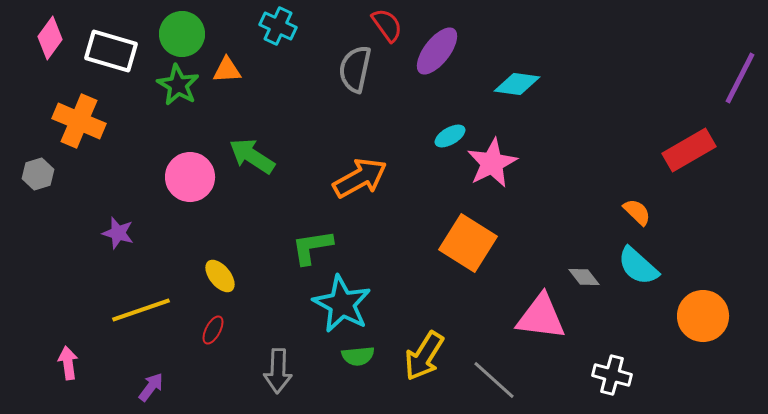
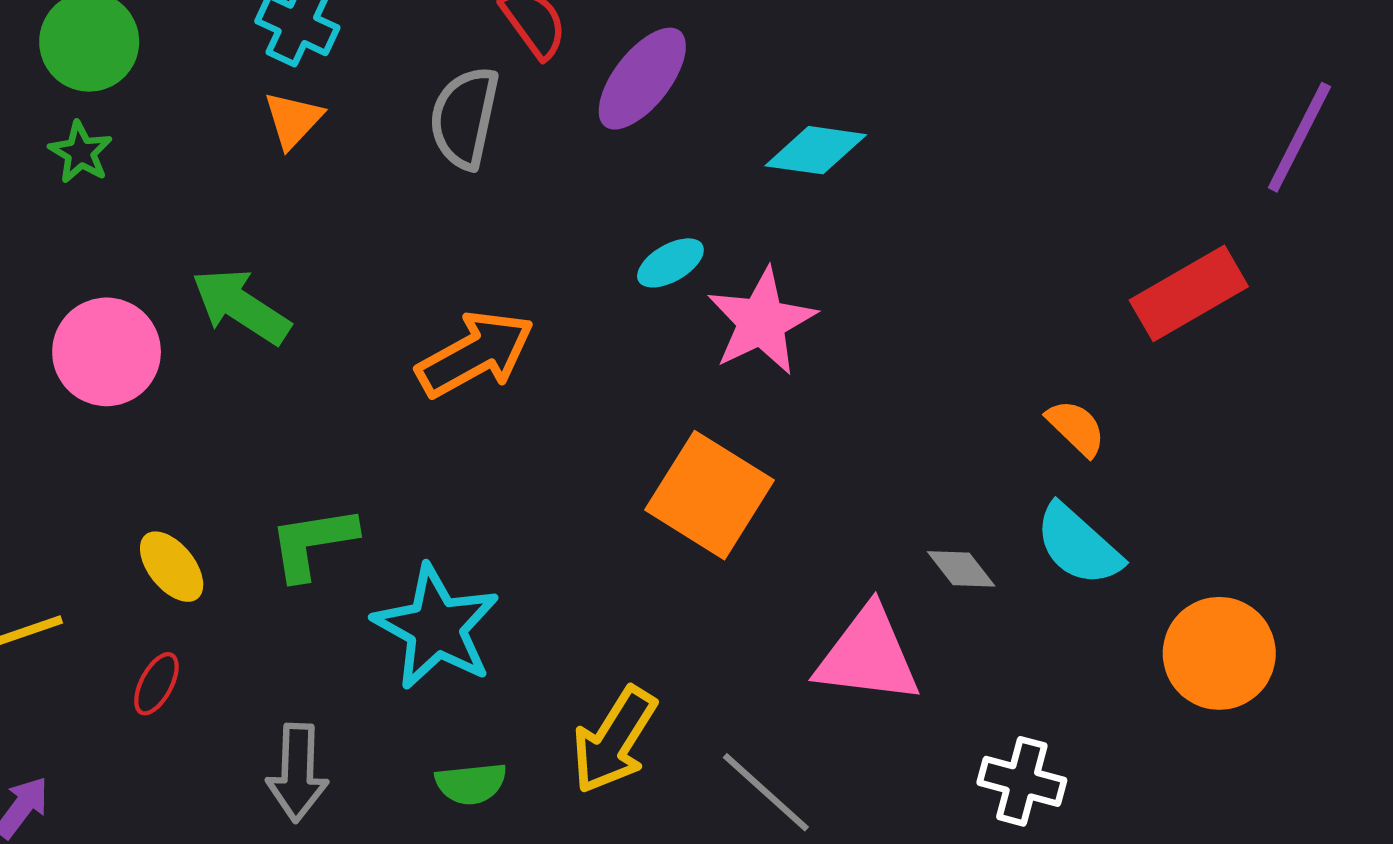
orange triangle: (227, 70) -> (293, 120), moved, turned -44
green star: (178, 85) -> (81, 152), size x0.7
green L-shape: (312, 247) -> (313, 543), moved
green semicircle: (358, 356) -> (471, 784), moved

